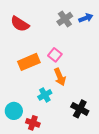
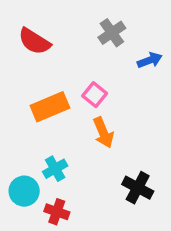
blue arrow: (86, 18) -> (150, 60), moved
cyan cross: (45, 95) -> (55, 169), moved

